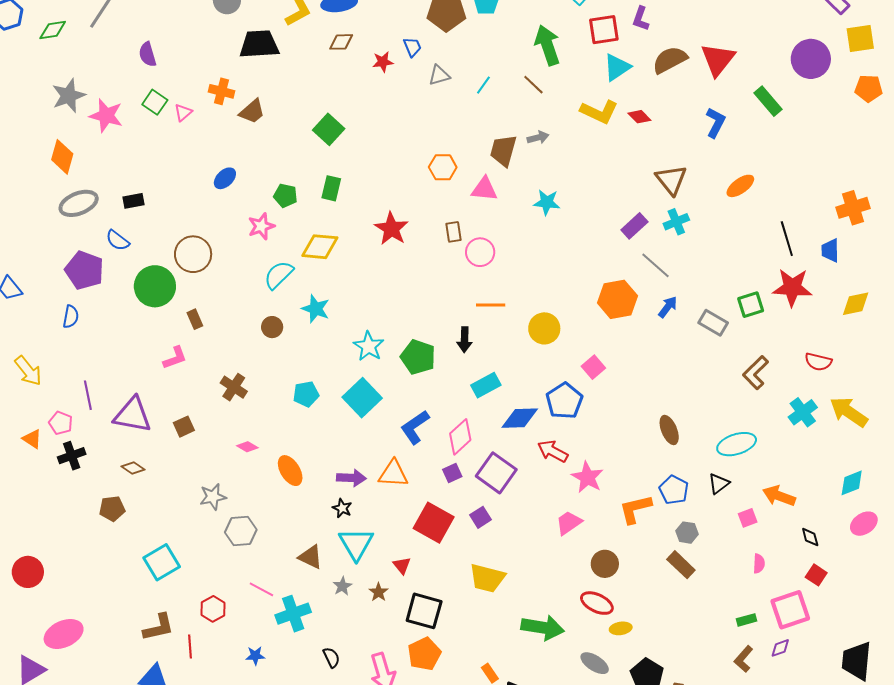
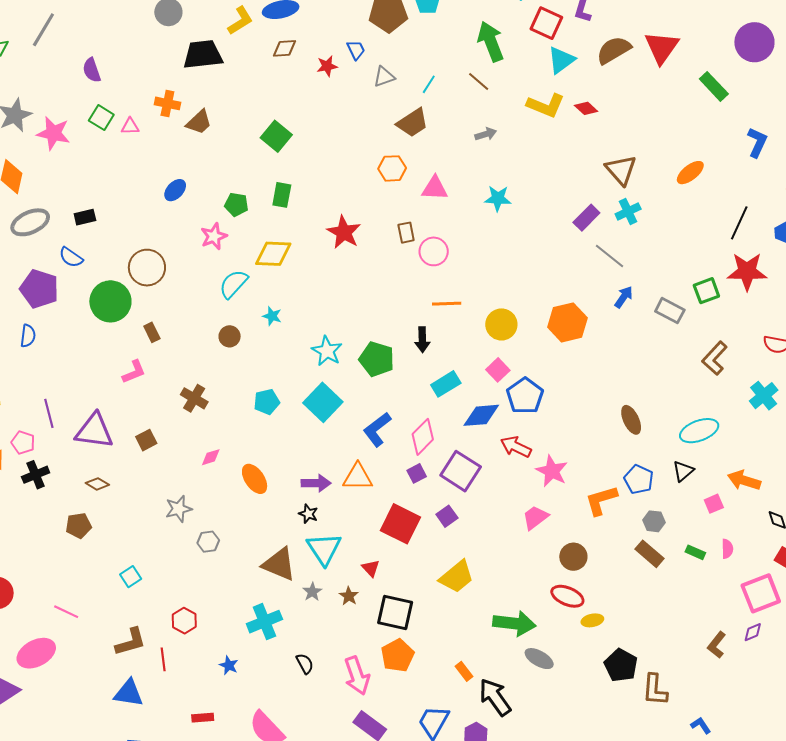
red square: (604, 30) -> (546, 23), turned 36
pink triangle: (183, 112) -> (130, 126), turned 42
blue L-shape: (716, 123) -> (757, 142), moved
brown trapezoid: (503, 151) -> (413, 123), moved, turned -136
black line: (787, 239) -> (739, 223), turned 44
orange hexagon: (617, 299) -> (567, 322), moved
cyan star: (316, 309) -> (272, 316), size x0.7
pink square: (593, 367) -> (498, 370), moved
pink diamond: (247, 447) -> (211, 457), turned -45
gray hexagon: (241, 531) -> (208, 542), size x0.7
brown triangle: (311, 557) -> (279, 564), size x1.4
cyan square: (162, 562) -> (131, 577), size x0.6
yellow trapezoid: (487, 578) -> (457, 577), turned -51
pink line: (261, 589) -> (66, 612), moved
green rectangle: (746, 620) -> (695, 552), moved, turned 42
blue star: (255, 656) -> (229, 665), turned 30
gray ellipse: (595, 663) -> (539, 659), moved

